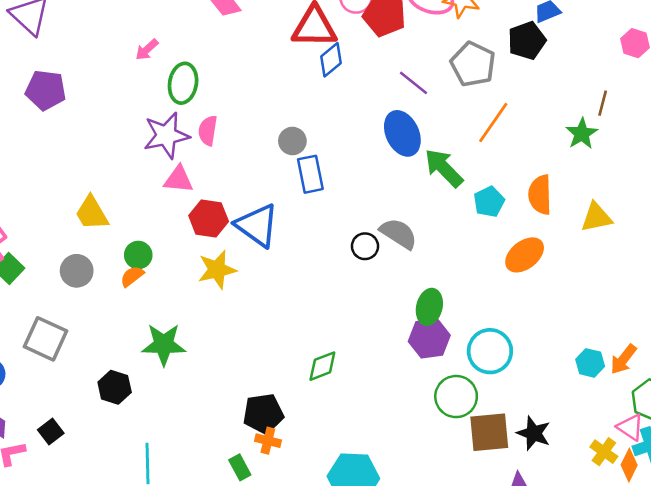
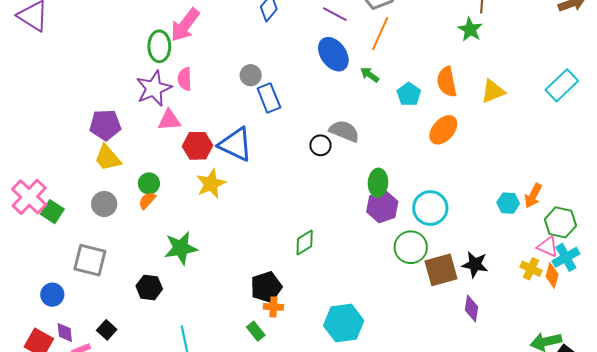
pink arrow: (147, 50) -> (185, 25), moved, size x1.8
purple pentagon: (46, 90) -> (105, 125), moved
orange line: (493, 123) -> (380, 34), moved
green arrow: (444, 168) -> (370, 75), size x0.6

